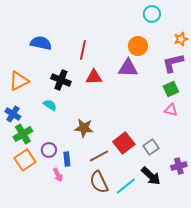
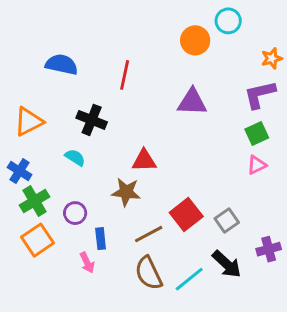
orange circle: (138, 46) -> (195, 40), moved
red triangle: (94, 77) -> (144, 161), moved
pink triangle: (171, 110) -> (257, 165), turned -40
purple circle: (49, 150) -> (75, 213), moved

